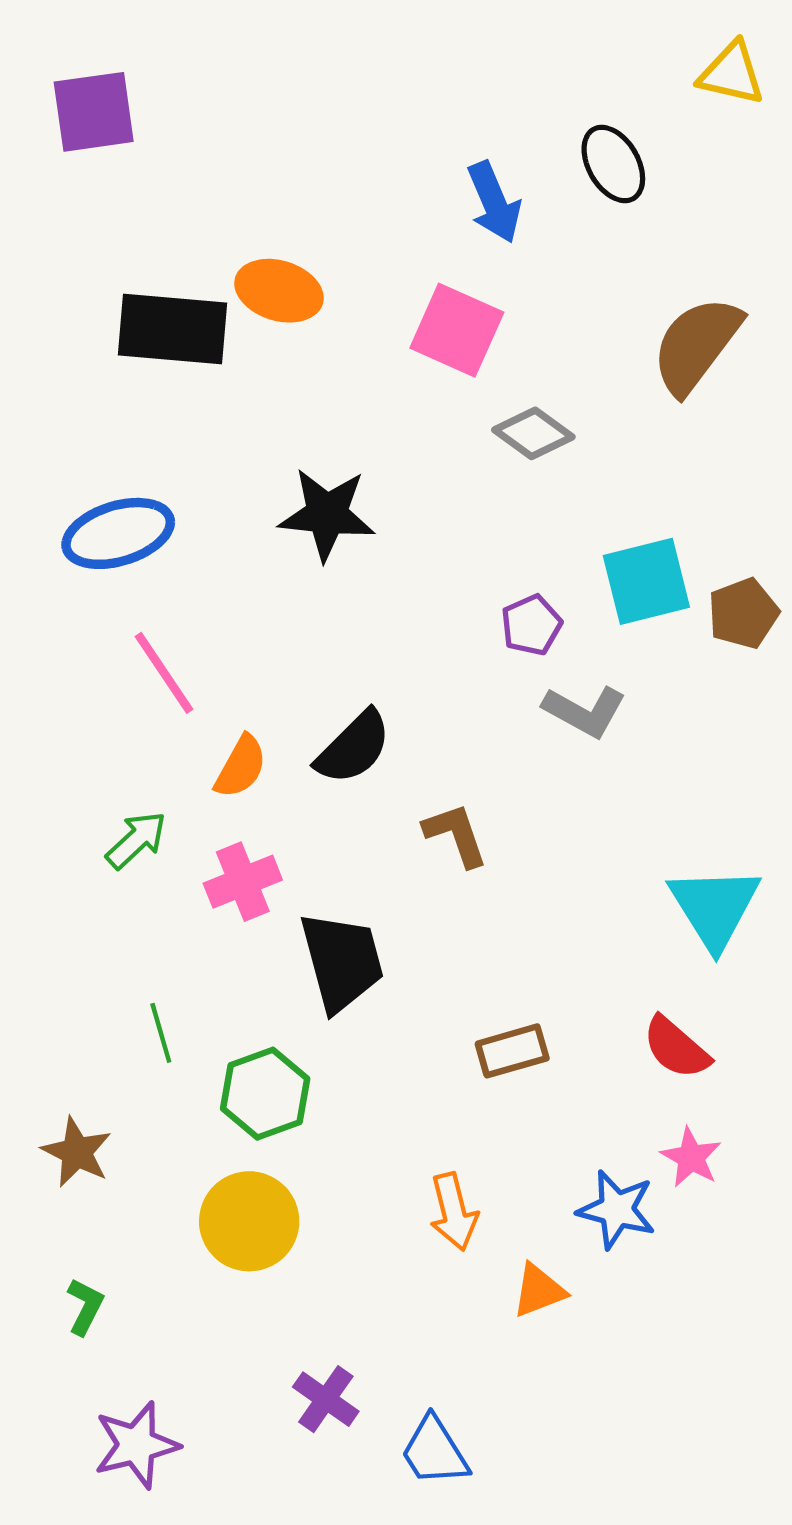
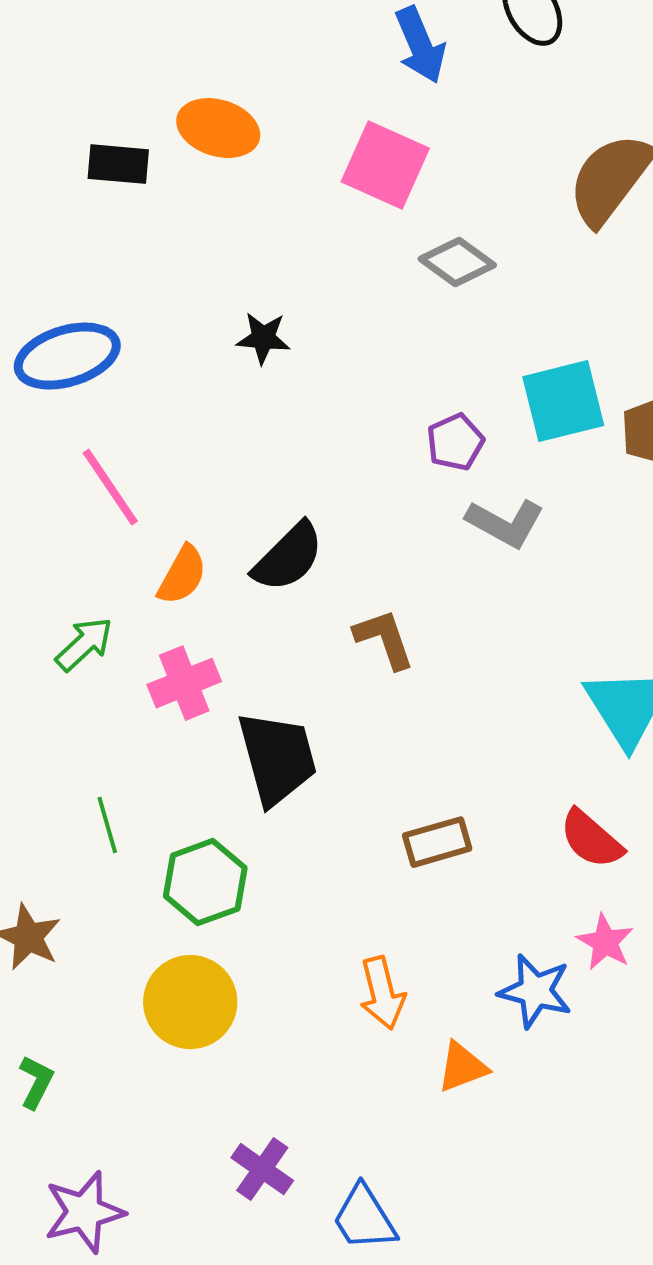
black rectangle: (172, 329) -> (118, 164), size x0.6
black star: (327, 514) -> (263, 338), size x0.6

